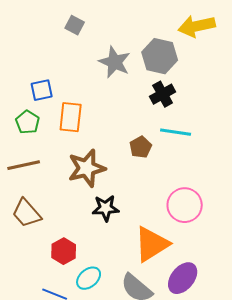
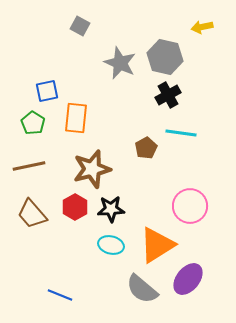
yellow arrow: (197, 26) -> (202, 27), size x0.6
red hexagon: (64, 251) -> (75, 207), moved
cyan ellipse: (89, 278) -> (111, 245), moved, turned 55

